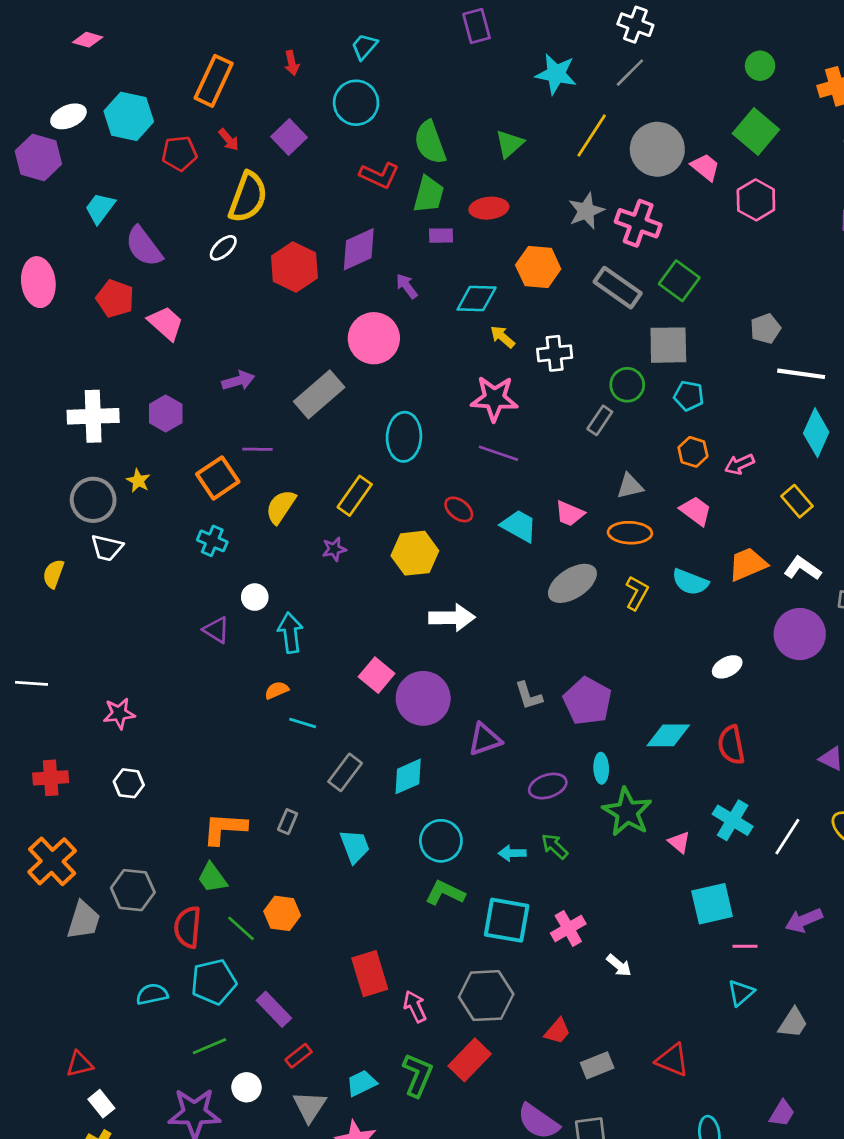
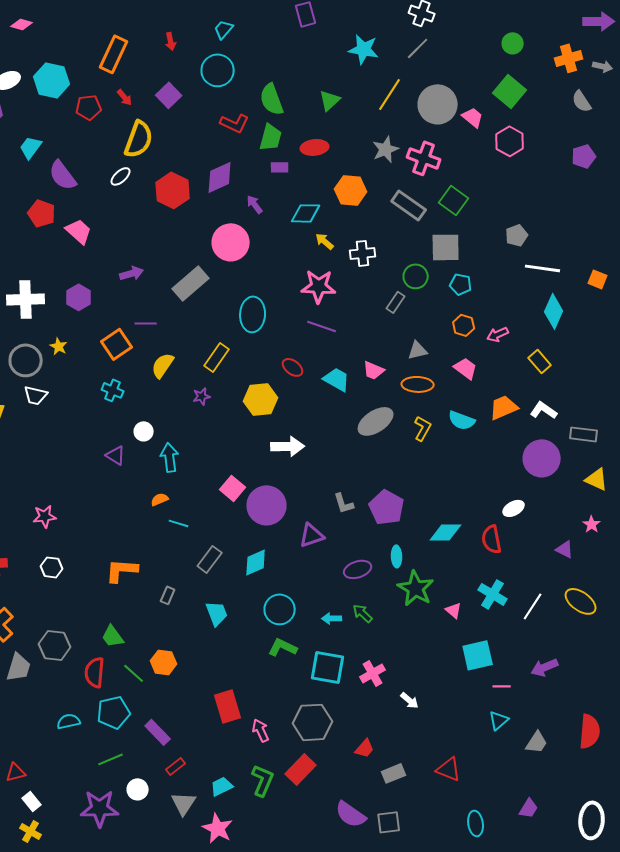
white ellipse: (727, 667) -> (514, 508), moved
orange L-shape: (225, 828) -> (122, 570), moved

